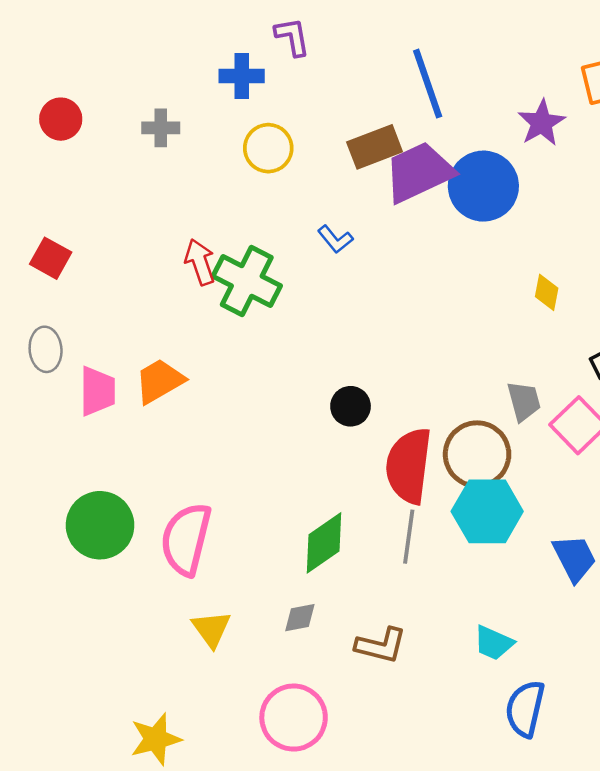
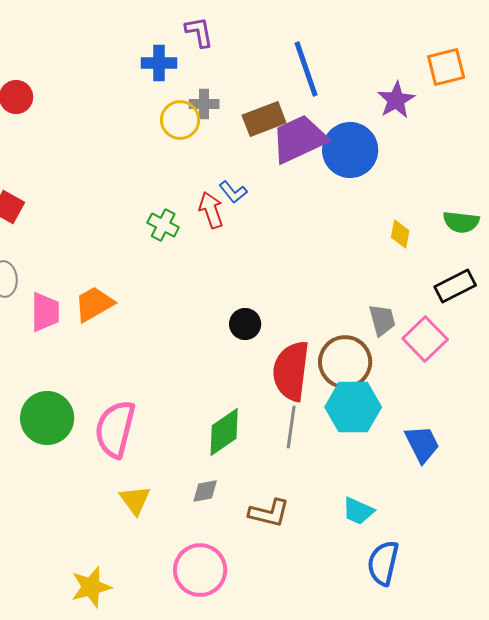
gray cross: (161, 128) -> (204, 104), moved
red arrow: (200, 262) -> (211, 210), moved
green cross: (247, 281) -> (163, 225), size x0.6

